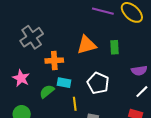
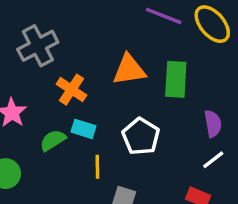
green rectangle: (114, 47) -> (176, 79), size x1.5
orange cross: (54, 61) -> (72, 90), turned 30
purple semicircle: (139, 71) -> (213, 124), turned -98

